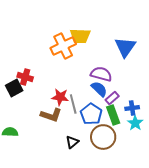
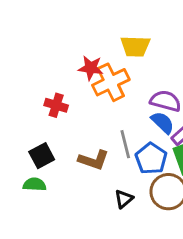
orange cross: (63, 46) -> (111, 82), moved
black square: (14, 88) -> (42, 156), moved
red star: (60, 97) -> (91, 68), moved

